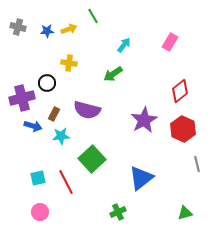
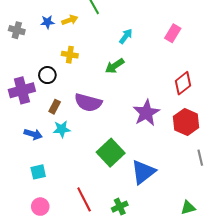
gray cross: (18, 27) -> (17, 30), moved
blue arrow: (33, 126) -> (33, 134), moved
green square: (92, 159) -> (111, 153), moved
red line: (66, 182) -> (84, 199), moved

